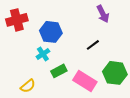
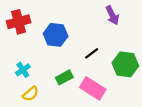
black line: (93, 45) -> (92, 53), moved
cyan cross: (43, 54) -> (23, 70), moved
green hexagon: (115, 73) -> (125, 64), moved

